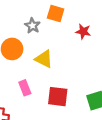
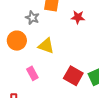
red square: (58, 97) -> (73, 76), moved, turned 30

